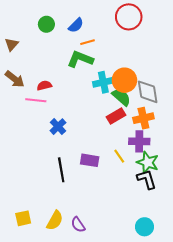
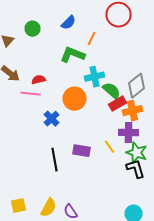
green circle: (46, 24) -> (32, 29), moved
orange line: (88, 42) -> (92, 39), moved, turned -48
orange circle: (124, 80) -> (74, 99), moved
gray diamond: (148, 92) -> (136, 86), turned 60
red rectangle: (116, 116) -> (118, 104), moved

